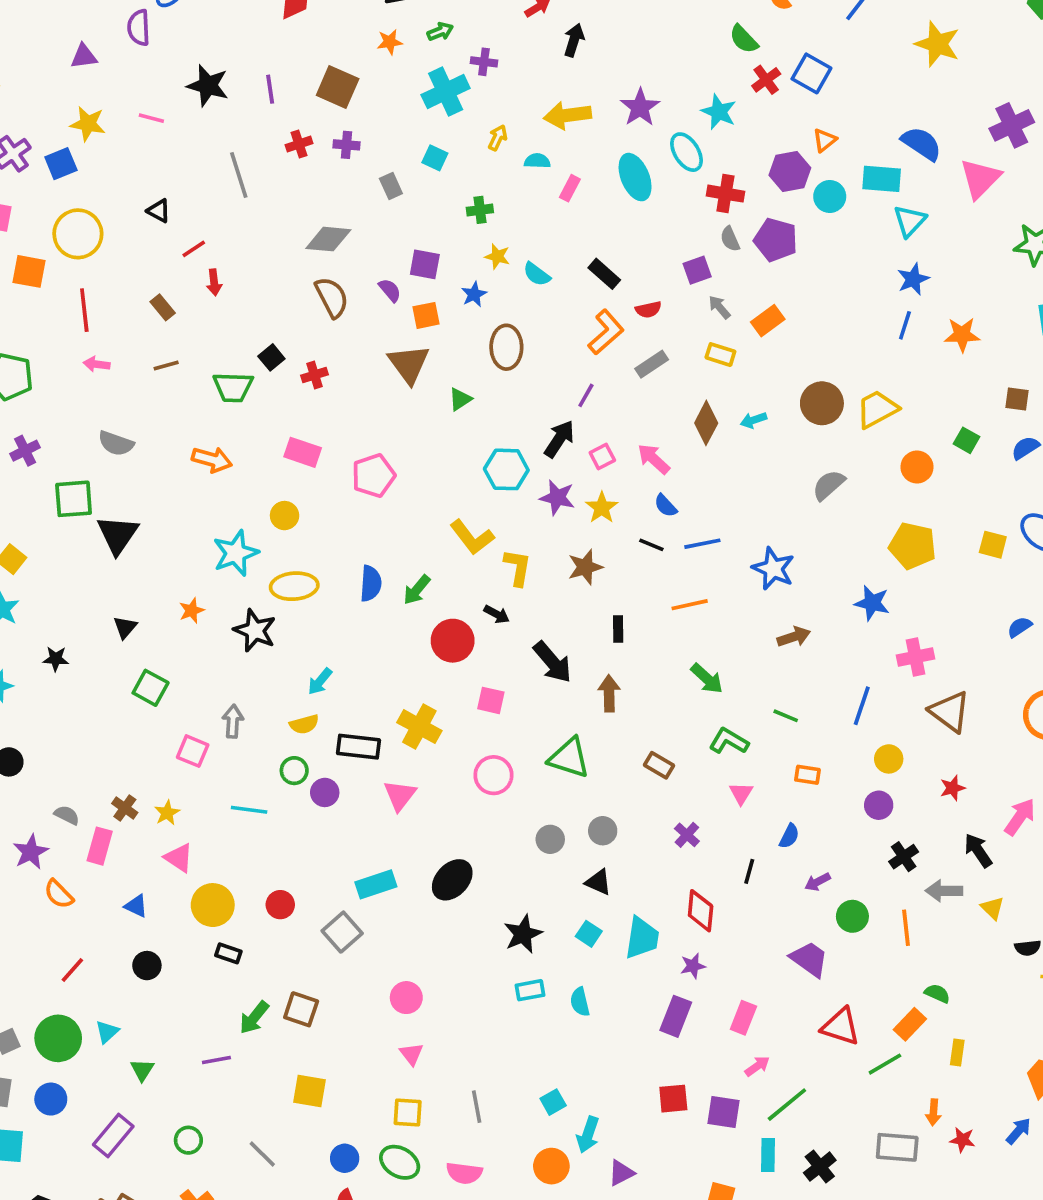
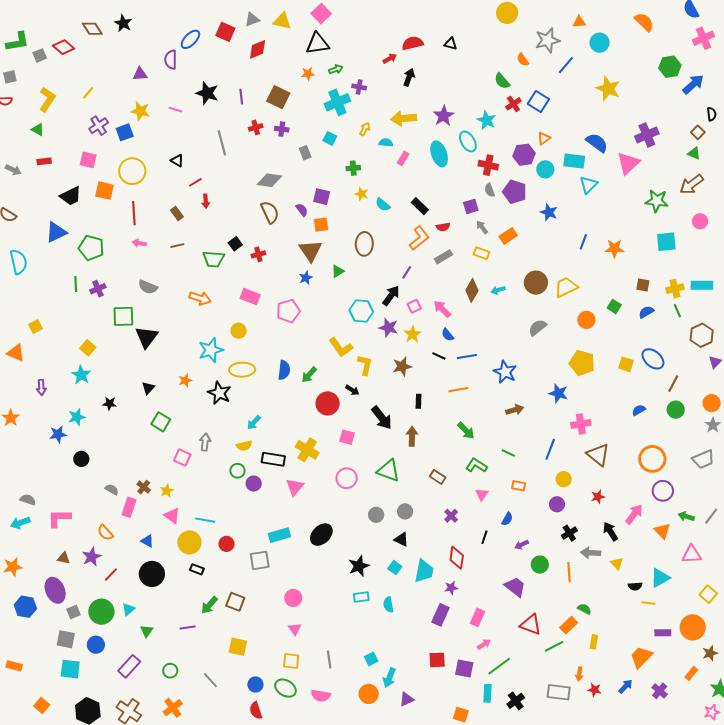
blue star: (913, 279) -> (549, 212), moved, turned -30
blue star: (474, 294) -> (306, 278), moved
cyan line: (249, 810) -> (205, 520), moved
purple star: (31, 852) -> (92, 557), moved
gray square: (342, 932) -> (260, 560), turned 30
black circle: (147, 966) -> (152, 574), size x1.6

